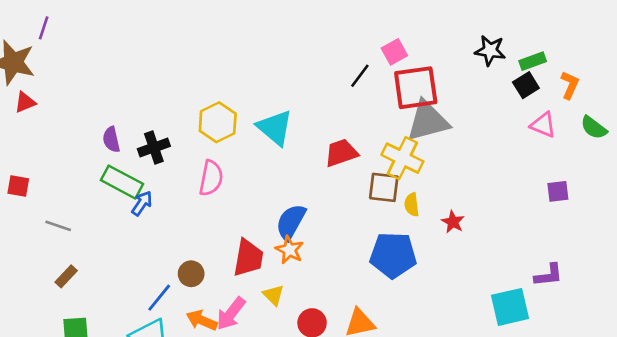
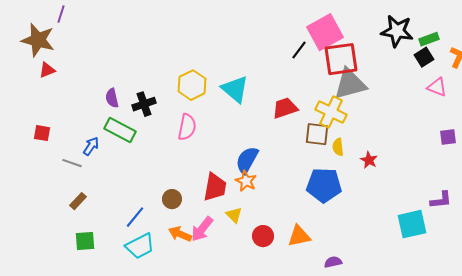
black star: (490, 50) -> (397, 31), size x1.4
pink square: (394, 52) -> (325, 32), size x1.8
blue arrow: (142, 203) -> (91, 146), moved
blue line: (159, 298) -> (135, 217), moved

